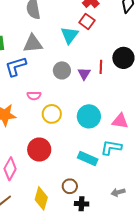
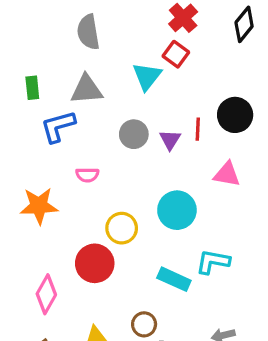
yellow circle: (52, 114) -> (122, 228), moved
pink triangle: (120, 121) -> (227, 174), moved

